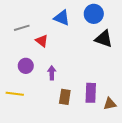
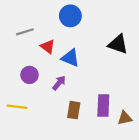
blue circle: (94, 14) -> (70, 16), moved
blue triangle: (62, 18) -> (70, 58), moved
purple arrow: (52, 73) -> (59, 83), turned 40

